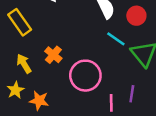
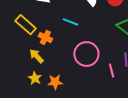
cyan line: (116, 39) -> (70, 22), moved
orange cross: (53, 55) -> (45, 37), moved

